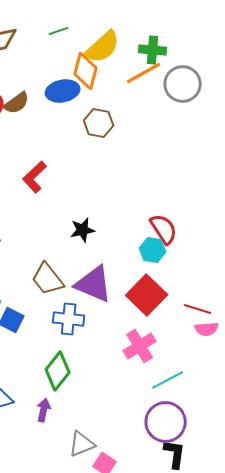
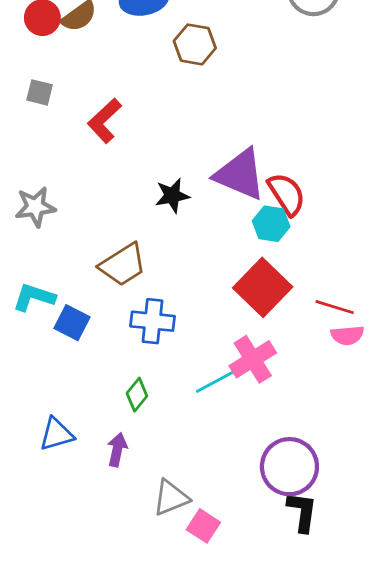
brown trapezoid: (48, 279) -> (123, 265), turned -84
purple triangle: (94, 284) -> (240, 174), moved
green diamond: (58, 371) -> (137, 395), size x0.6
cyan line: (168, 380) -> (217, 381), moved

